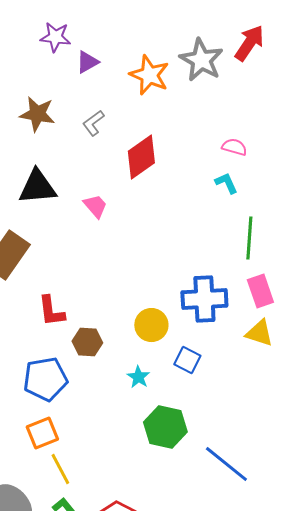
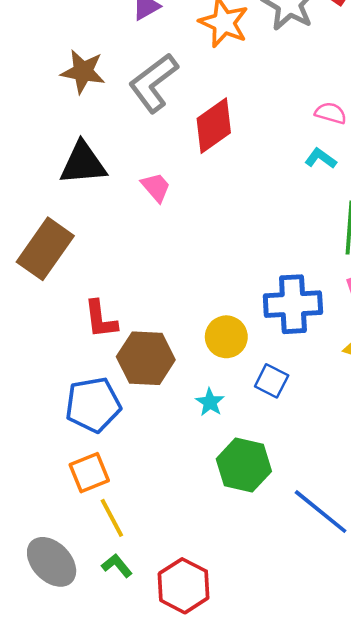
gray L-shape: (93, 123) -> (153, 83), size x1.8
cyan L-shape: (226, 183) -> (321, 158), turned -30
brown hexagon: (87, 342) -> (146, 358), size x1.5

